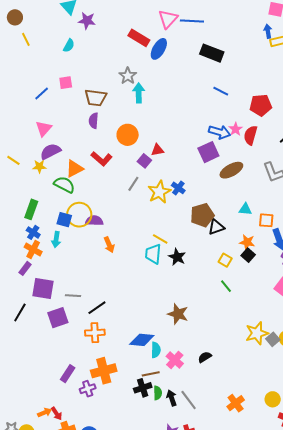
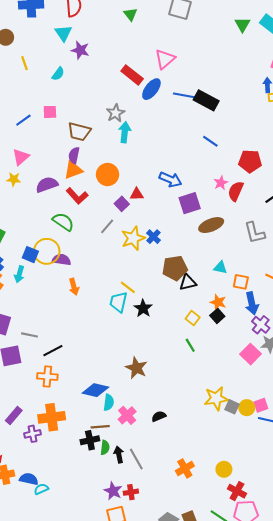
blue line: (192, 21) -> (186, 96), moved
yellow line: (26, 39) -> (25, 63), moved
blue arrow: (220, 132) -> (170, 179), moved
purple semicircle: (50, 152) -> (47, 185), moved
yellow star: (39, 166) -> (14, 179), moved
orange triangle: (74, 169) -> (73, 170), moved
green semicircle: (64, 185) -> (63, 222), moved
gray square: (273, 339) -> (232, 407), turned -32

